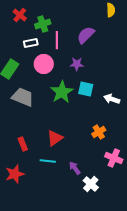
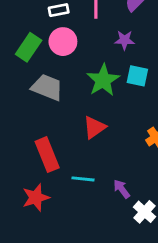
pink circle: (44, 64) -> (63, 42), moved
red triangle: (55, 138) -> (94, 127), moved
red rectangle: (23, 144) -> (47, 155), size x1.6

